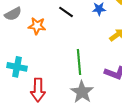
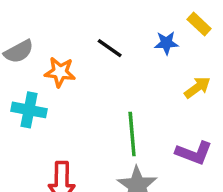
cyan cross: (17, 67) -> (29, 110), moved

